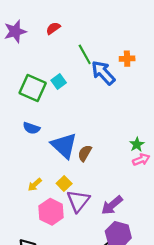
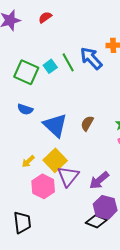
green line: (85, 54) -> (68, 62), moved
brown semicircle: (85, 153) -> (87, 123), moved
yellow square: (64, 184) -> (55, 160), size x1.6

